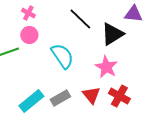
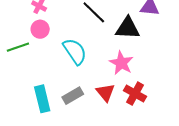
black triangle: (112, 34) -> (128, 28), turned 35
cyan rectangle: (31, 101) -> (42, 99), turned -65

